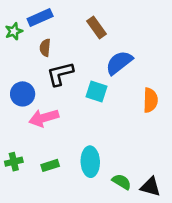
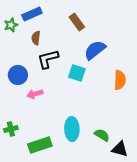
pink arrow: (44, 118) -> (35, 94), size x0.7
green rectangle: (50, 165) -> (40, 145), moved, size x1.6
green semicircle: (122, 182) -> (102, 135), moved

